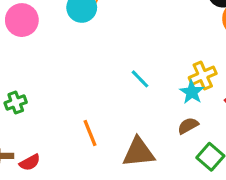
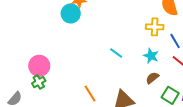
pink circle: (22, 20) -> (39, 66), moved
yellow cross: (203, 76) -> (155, 27), moved, turned 36

